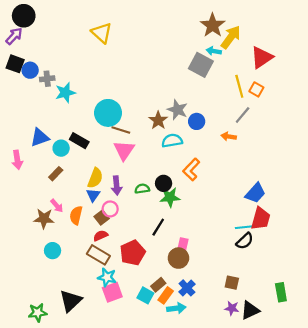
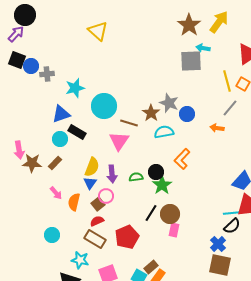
brown star: (213, 25) -> (189, 25), moved
yellow arrow: (231, 37) -> (219, 22), moved
gray square: (201, 65) -> (191, 61), turned -30
cyan star: (65, 93) -> (75, 88), moved
brown line: (121, 130) -> (129, 123), moved
blue triangle: (40, 137) -> (61, 114), moved
green star: (170, 197) -> (162, 185), turned -30
brown star: (44, 219) -> (32, 163), moved
brown circle: (178, 258) -> (170, 214), moved
cyan star: (107, 277) -> (80, 260), moved
brown square: (232, 283) -> (220, 265), size x1.6
blue cross: (187, 288) -> (218, 244), moved

